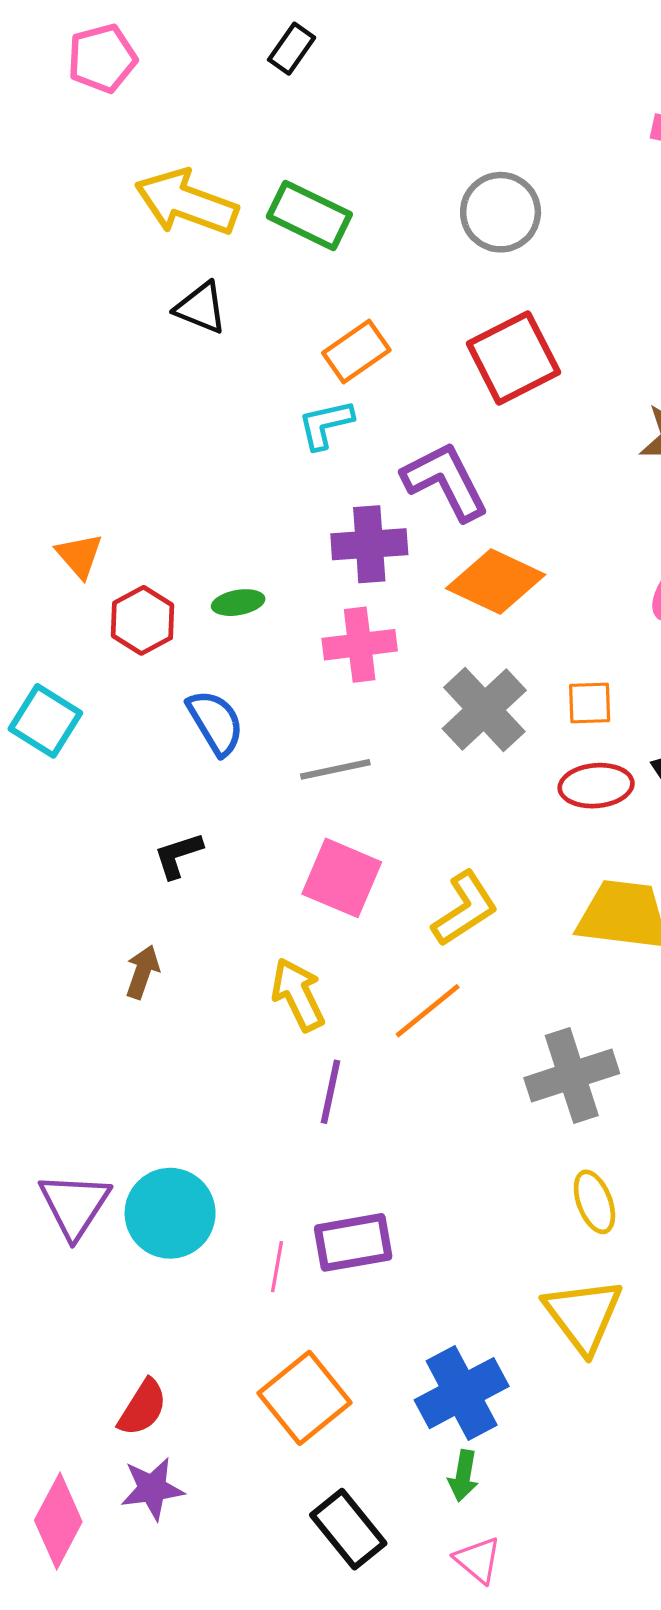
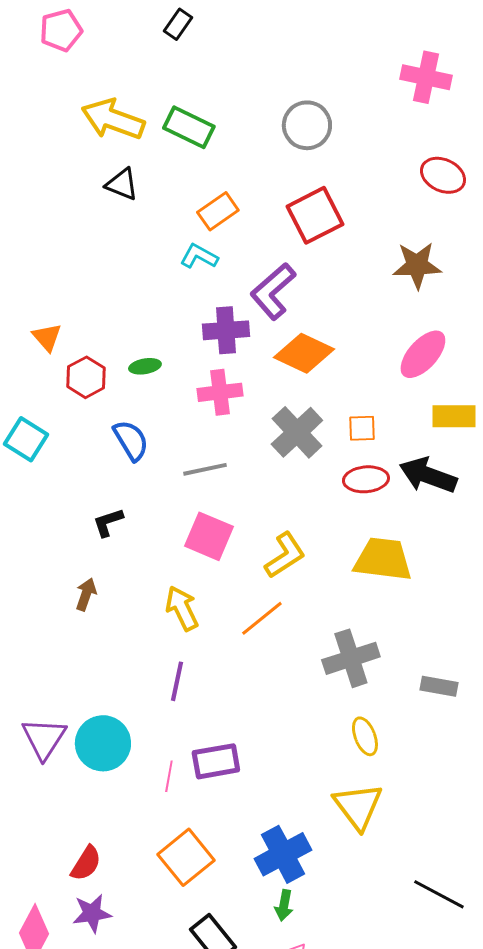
cyan L-shape: (326, 424) -> (199, 256), turned 42
purple L-shape: (445, 481) -> (273, 291), turned -104
purple line: (330, 1092) -> (177, 681), moved

